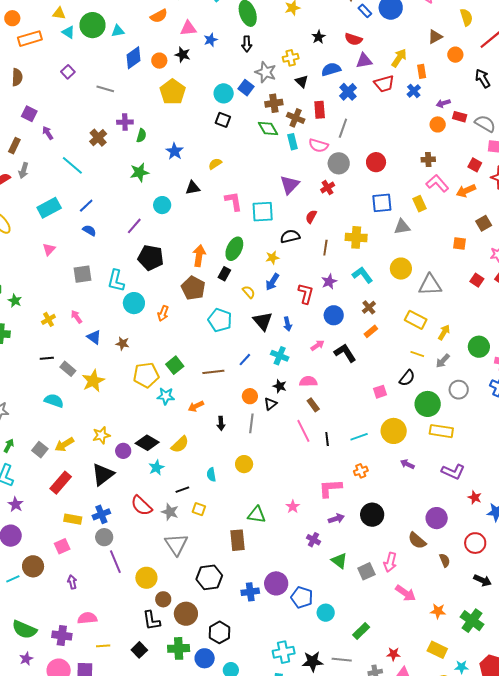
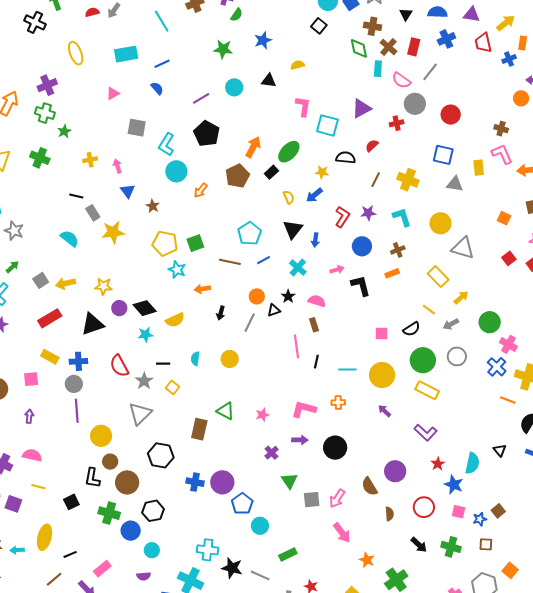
red trapezoid: (384, 84) -> (483, 43), turned 75
cyan pentagon: (220, 320) -> (250, 234), moved

